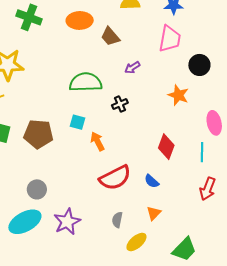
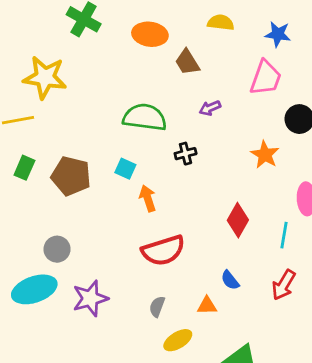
blue semicircle: (152, 181) -> (230, 280), moved
orange triangle: (154, 213) -> (207, 306), turned 35

